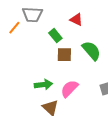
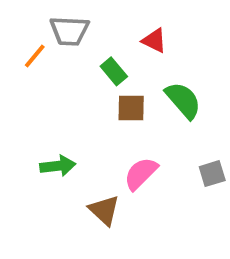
green arrow: (43, 85) -> (58, 166), moved

